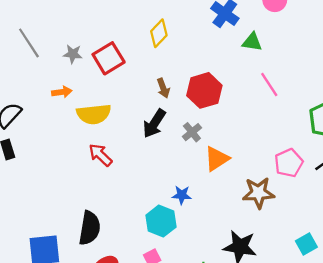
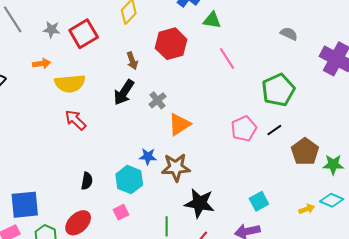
red hexagon: (204, 90) -> (171, 44), moved
brown star: (258, 193) -> (176, 167), moved
black semicircle: (90, 228) -> (87, 181), moved, size x0.6

